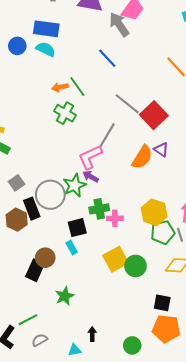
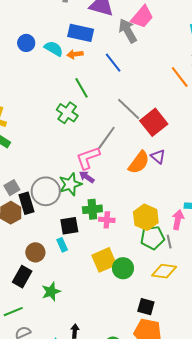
blue rectangle: (46, 29) -> (81, 33), moved
orange arrow: (60, 87) -> (75, 54), moved
gray square: (16, 183) -> (12, 188), moved
black rectangle: (35, 270) -> (22, 277), moved

